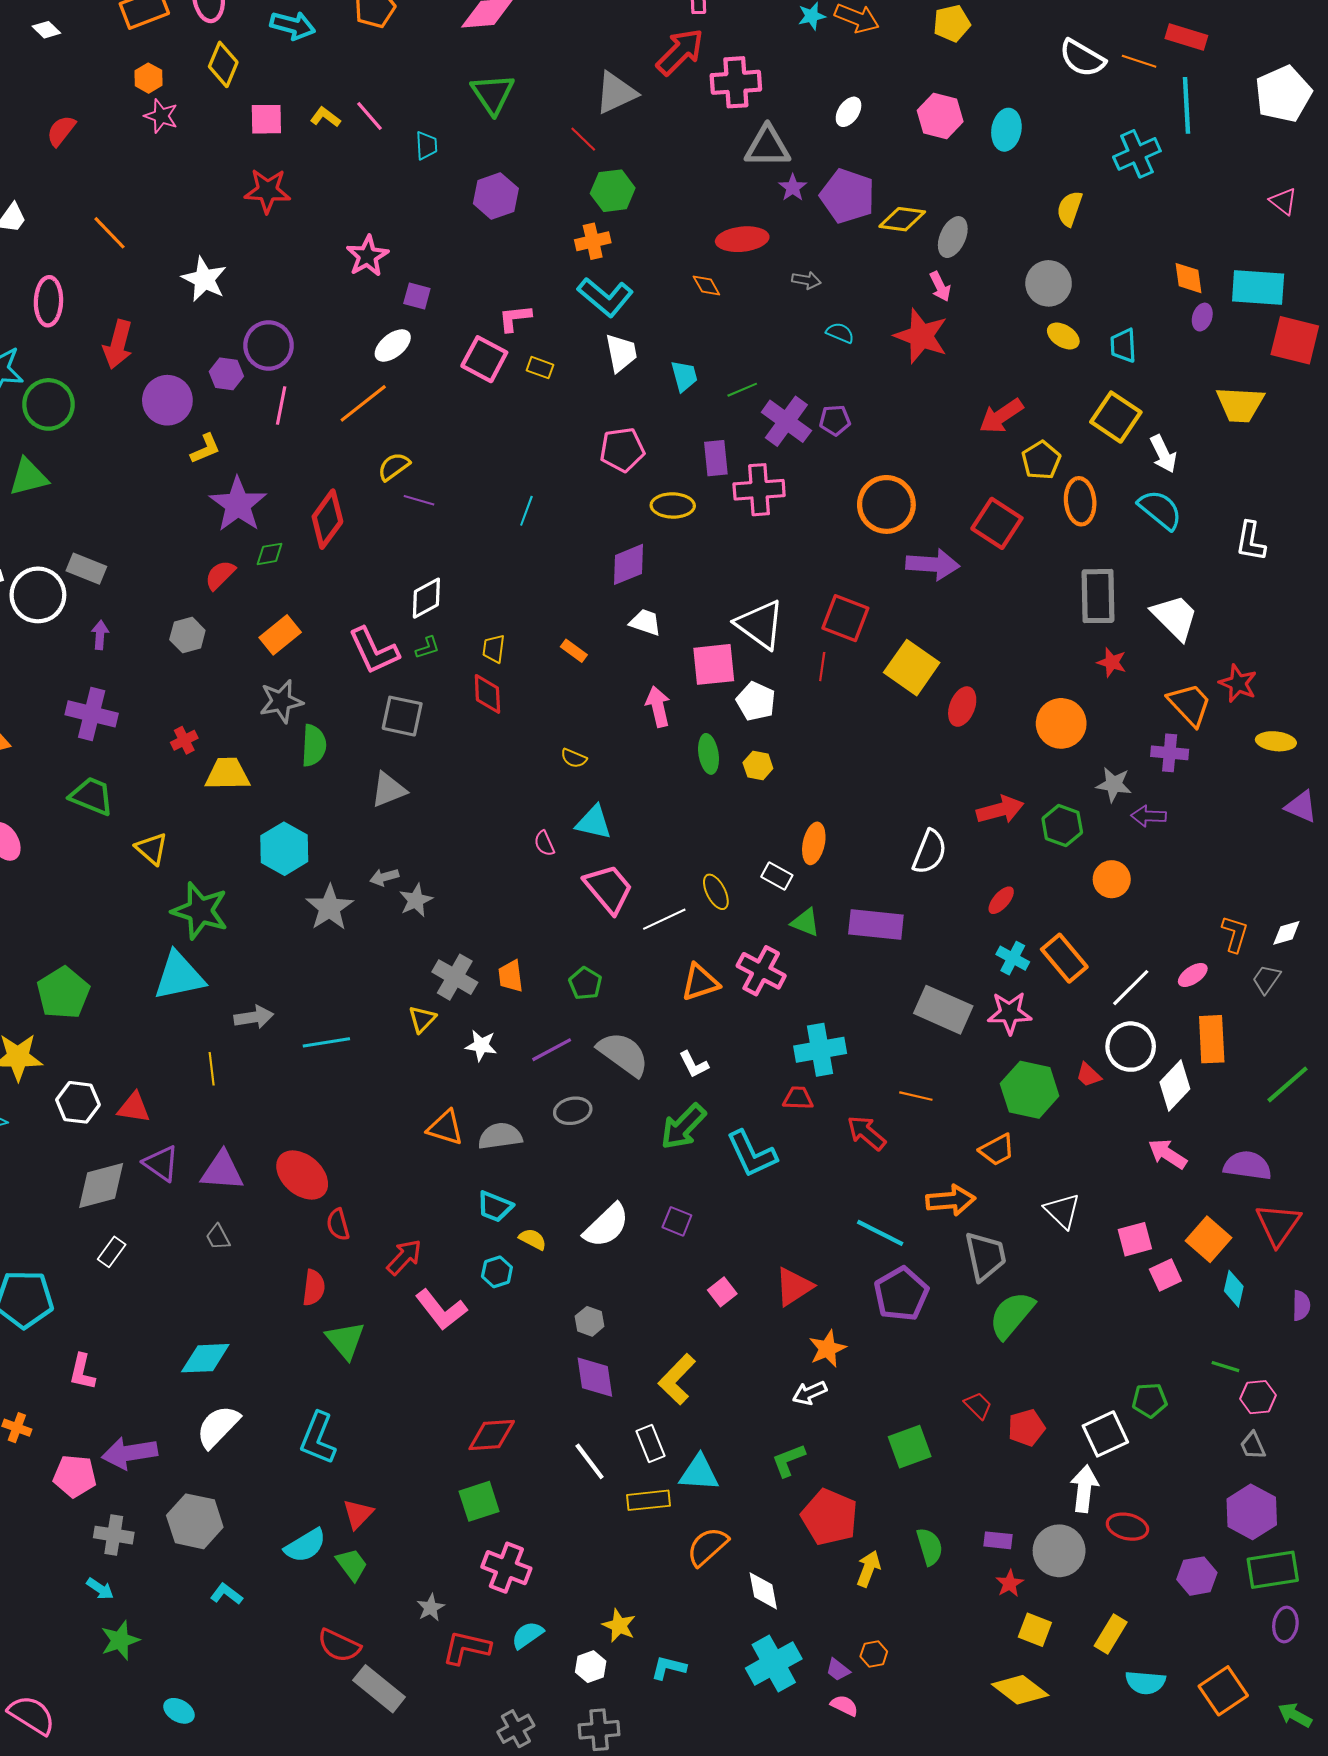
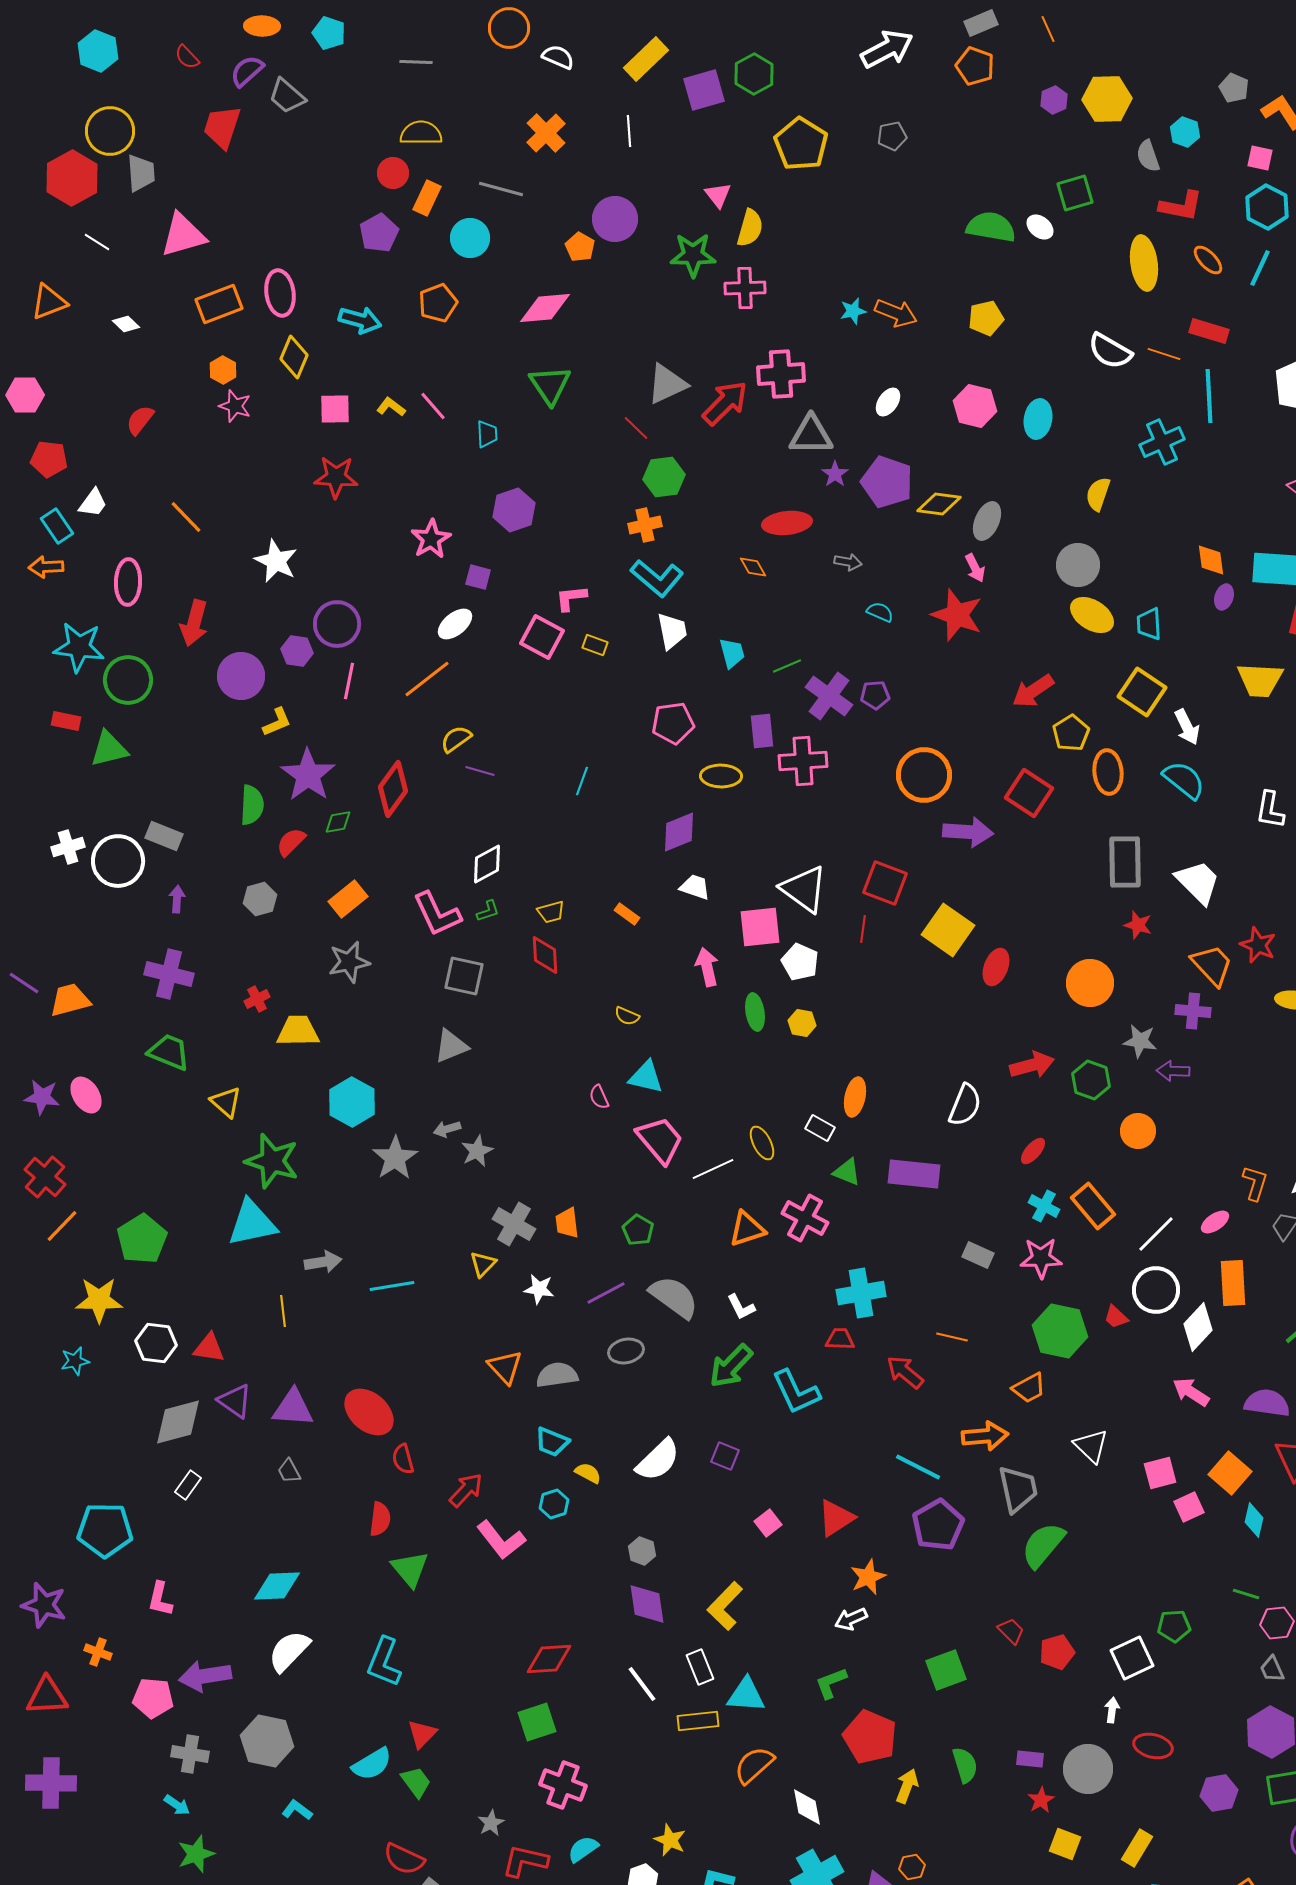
red arrow: (680, 52) -> (725, 403), moved
purple hexagon: (496, 196) -> (514, 510), moved
yellow ellipse: (1063, 336) -> (1092, 615), size x1.4
yellow trapezoid: (494, 649) -> (551, 912), turned -112
green semicircle: (314, 745) -> (252, 805), moved
gray rectangle: (943, 1010) -> (978, 1255), size x0.6
orange triangle: (445, 1128) -> (505, 1367), turned 30
white arrow: (1084, 1489) -> (1112, 1710), size x0.6

